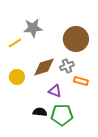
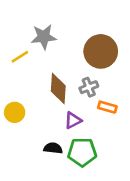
brown diamond: (44, 67) -> (58, 89), turned -70
yellow circle: (17, 77) -> (15, 112), moved
purple triangle: (55, 91) -> (73, 120), turned -48

